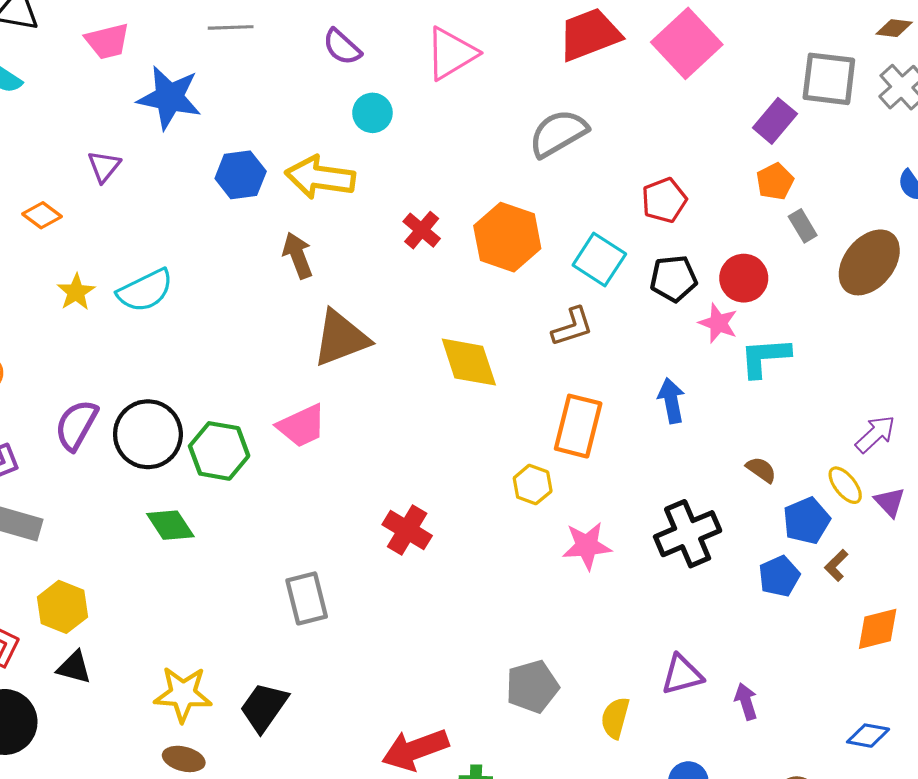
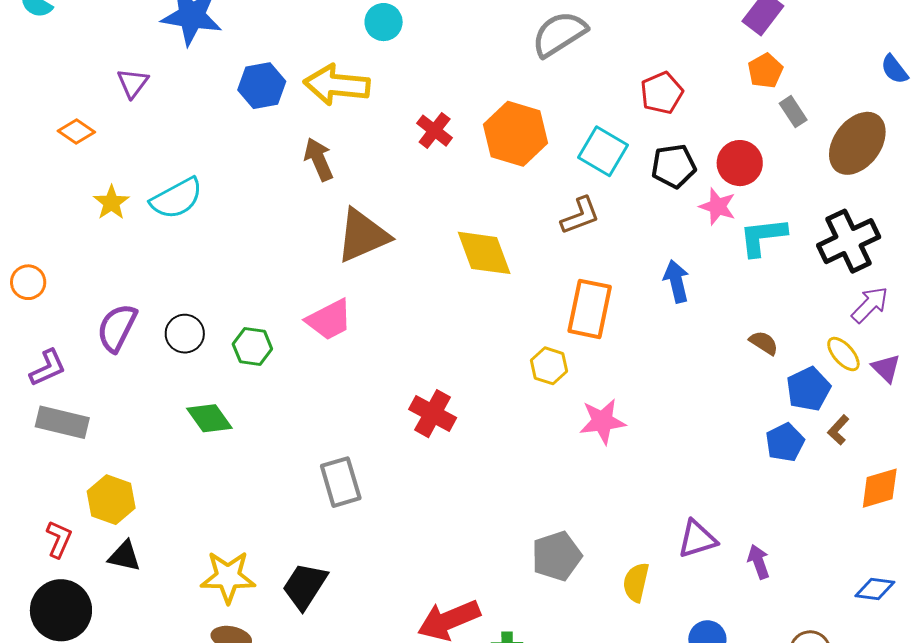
black circle: (148, 434) -> (185, 334), size x0.6
green hexagon: (219, 451) -> (252, 347), size x0.7
black cross: (688, 534) -> (849, 241), moved

